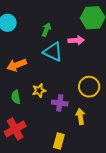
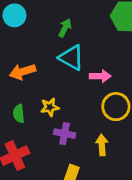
pink arrow: (76, 40) -> (100, 76), moved
purple cross: (60, 103) -> (65, 134), moved

